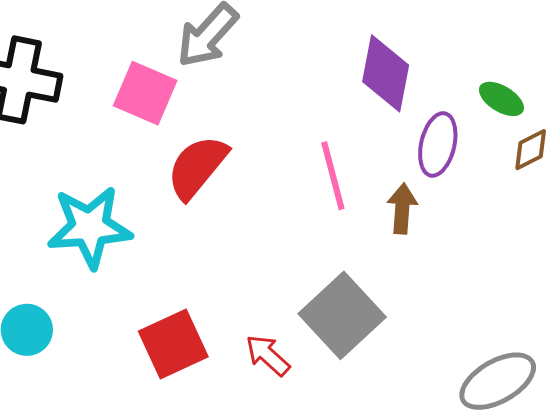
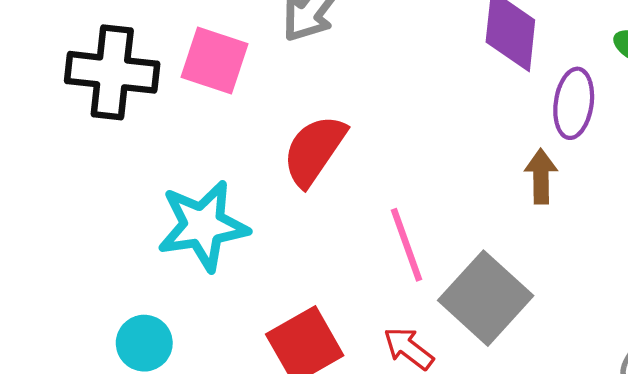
pink square: (145, 93) -> (214, 61), moved
pink line: (333, 176) -> (407, 245), moved

